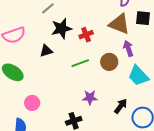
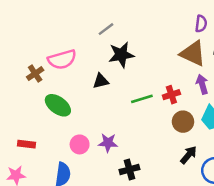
red cross: (86, 35) -> (171, 95), moved
brown circle: (109, 62) -> (183, 122), moved
purple star: (90, 97) -> (108, 143), moved

